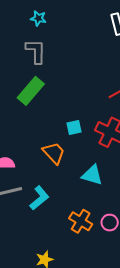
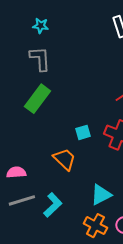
cyan triangle: (92, 175) -> (101, 195), moved, turned -40

